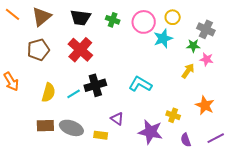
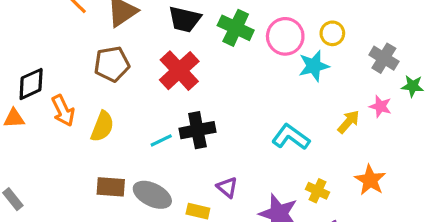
green cross: (113, 20) -> (236, 28), size x1.5
green star: (193, 46) -> (413, 86), moved
cyan L-shape: (140, 84) -> (291, 137), moved
yellow semicircle: (48, 93) -> (102, 126), moved

